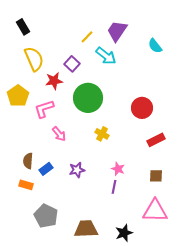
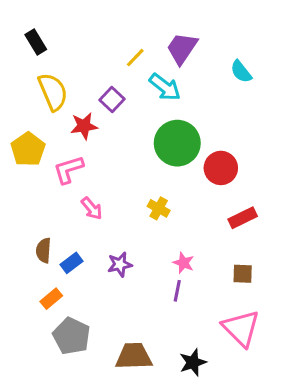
green circle: (88, 98) -> (177, 143), moved
orange rectangle: (26, 185) -> (51, 299), moved, turned -56
pink triangle: (155, 211) -> (241, 328), turned 44

